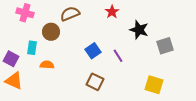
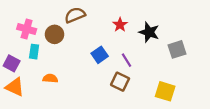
red star: (112, 12) -> (120, 25), moved
pink cross: (25, 13) -> (27, 29), moved
orange semicircle: (47, 65) -> (50, 78), moved
brown square: (95, 82) -> (120, 82), moved

